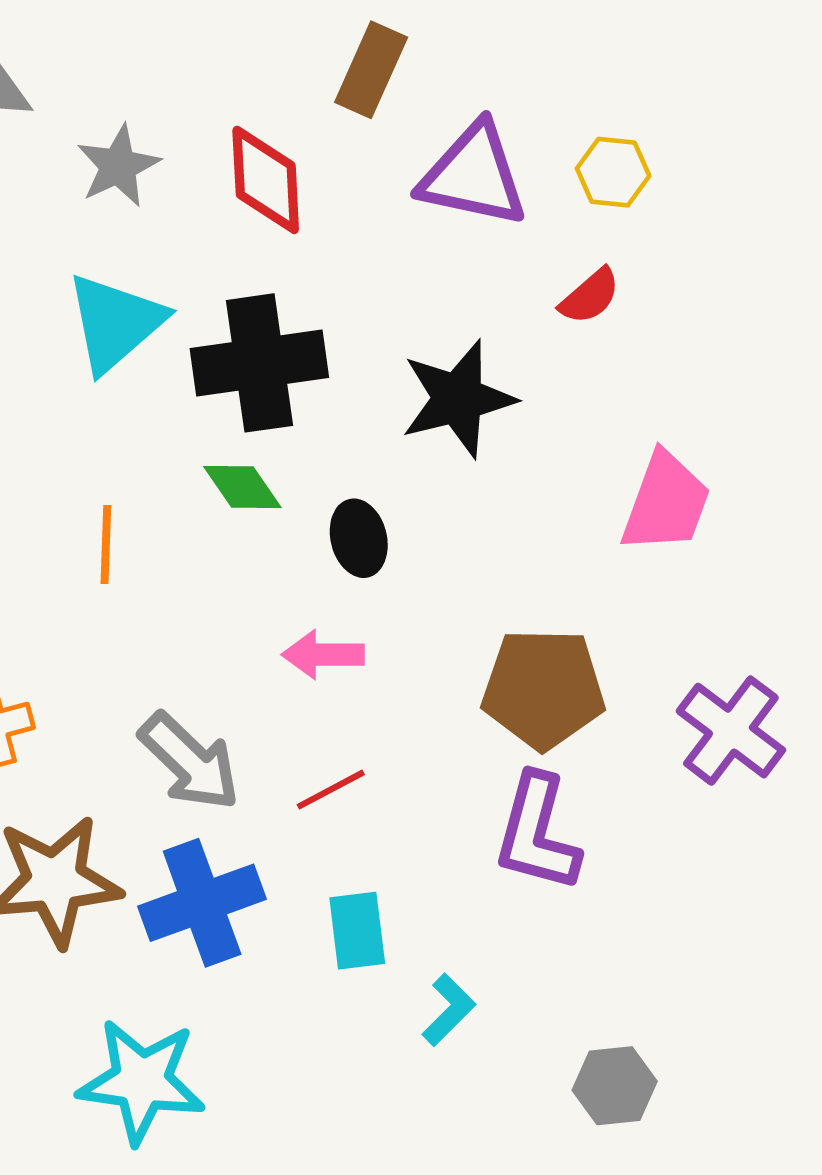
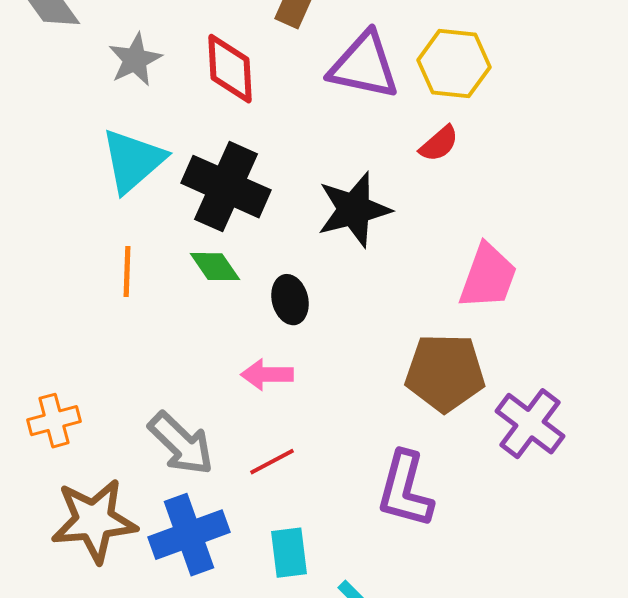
yellow hexagon: (613, 172) -> (454, 64), size x1.5
black cross: (259, 363) -> (226, 187), turned 32
orange line: (106, 544) -> (127, 272), moved
brown pentagon: (543, 689) -> (445, 373), moved

